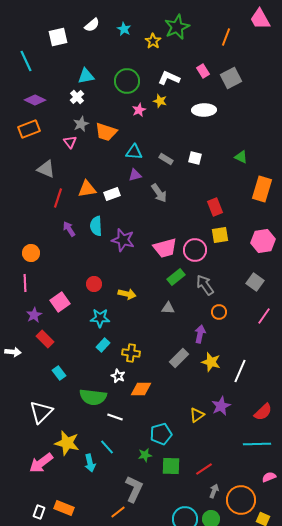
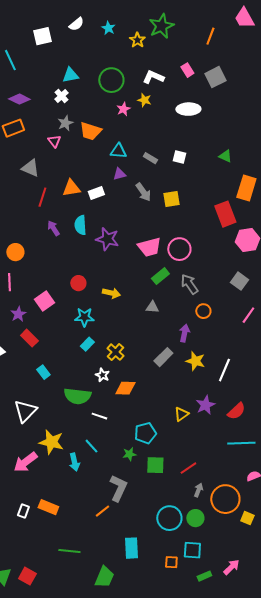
red rectangle: (215, 207) -> (225, 214), moved, size x1.4
yellow square: (220, 235) -> (171, 199), moved
yellow cross: (131, 353) -> (115, 352), turned 36
red semicircle: (263, 412) -> (236, 411), moved

